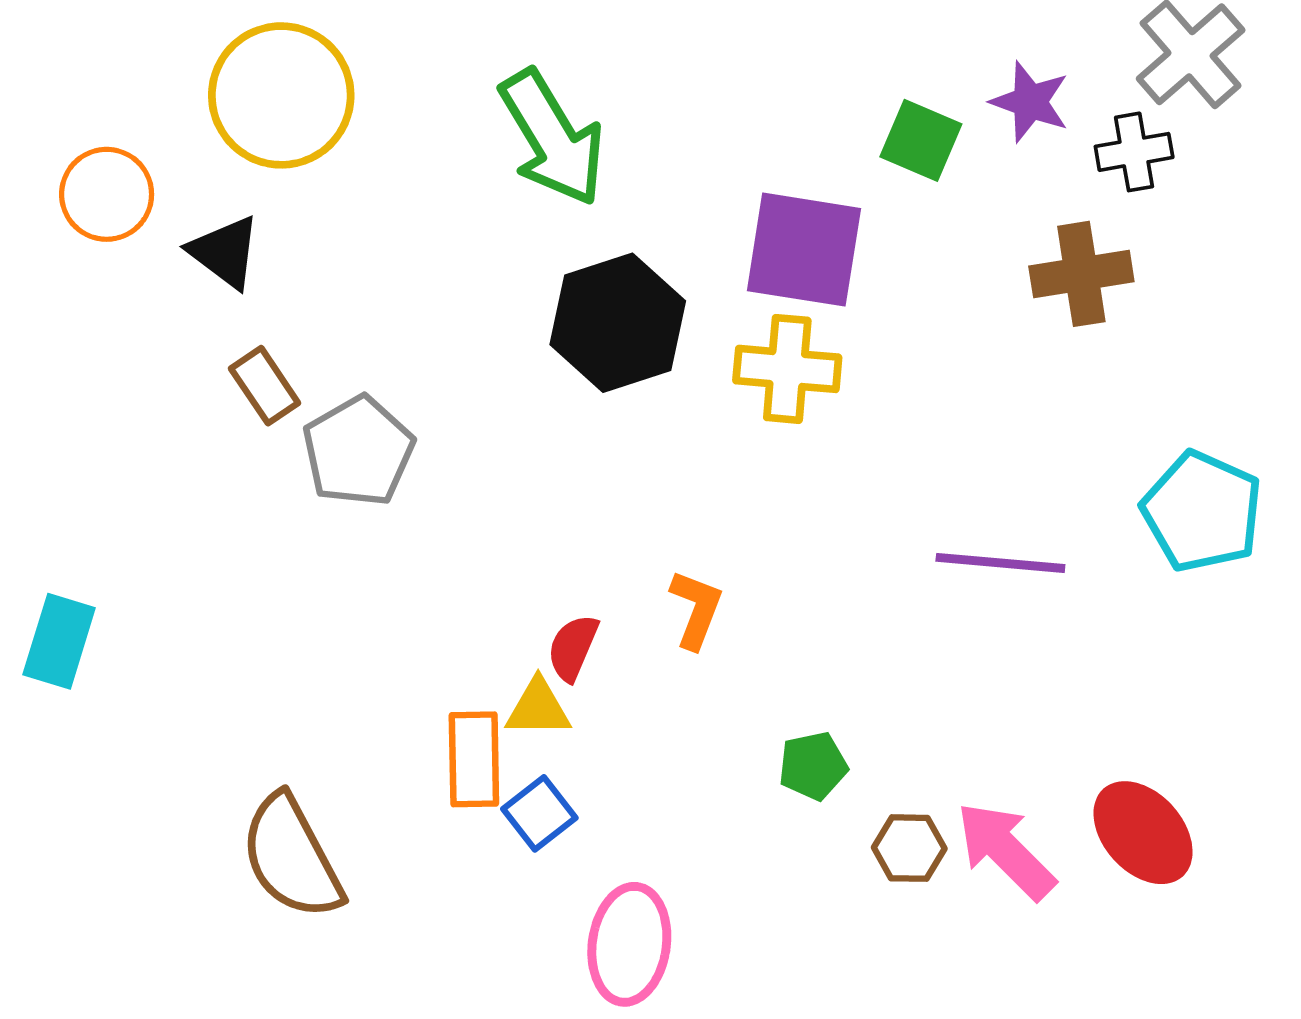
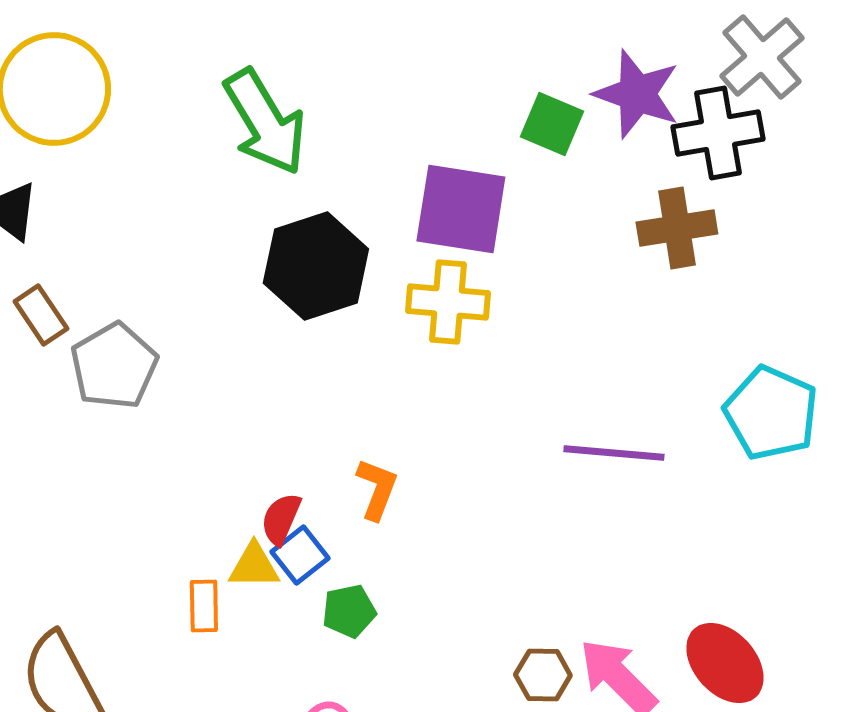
purple star: (1030, 102) -> (637, 94), size x1.4
black cross: (1134, 152) -> (718, 133), size x1.5
orange rectangle: (474, 759) -> (204, 606), size x0.7
green pentagon: (813, 766) -> (349, 611), moved
blue square: (539, 813) -> (300, 555), moved

